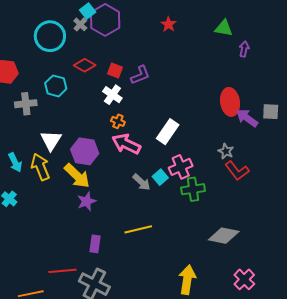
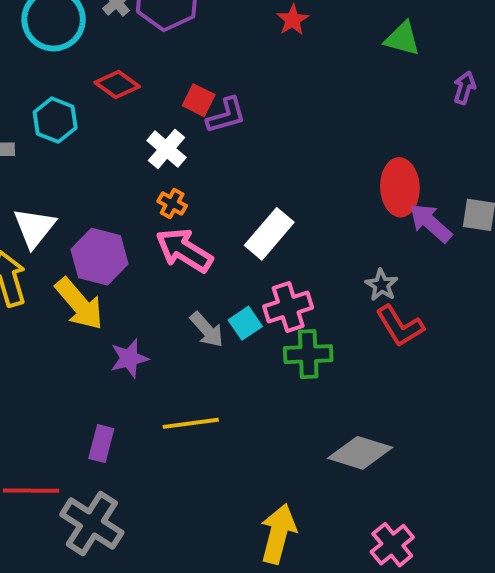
purple arrow: (244, 49) -> (465, 88), moved
red square: (115, 70) -> (199, 100), moved
purple star: (87, 201) -> (129, 358), moved

